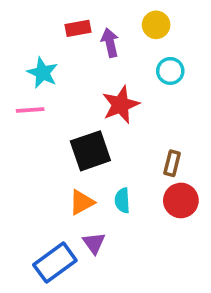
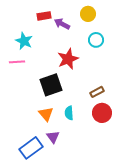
purple arrow: (110, 43) -> (62, 24), turned -49
brown rectangle: (172, 163) -> (97, 92), turned 48
orange triangle: (82, 202) -> (46, 114), turned -42

